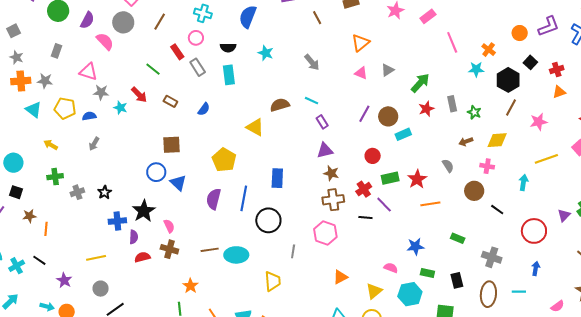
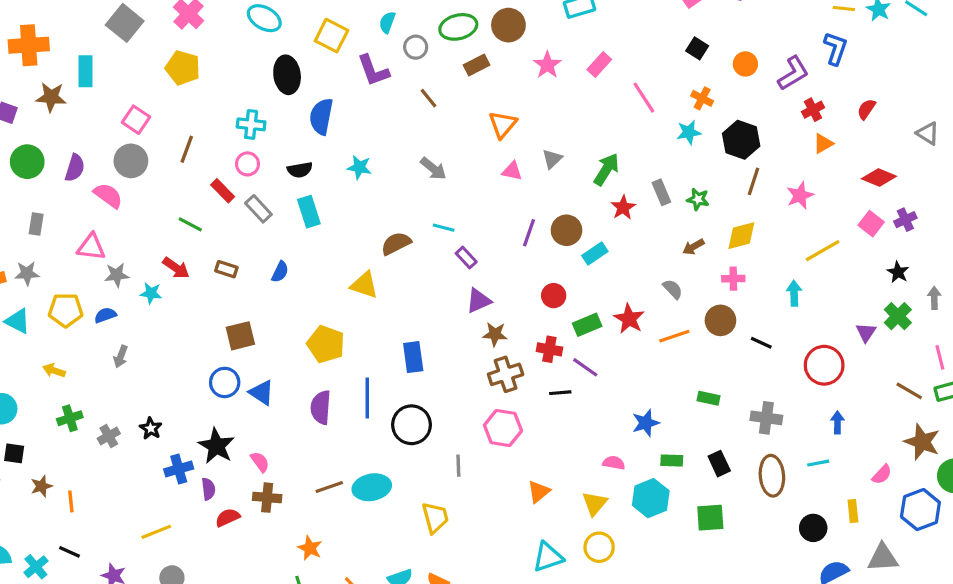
purple L-shape: (549, 26) -> (793, 73), moved
black square: (530, 62) -> (697, 48), moved
red cross: (364, 189) -> (549, 349), turned -35
orange line: (430, 204) -> (674, 336), moved

